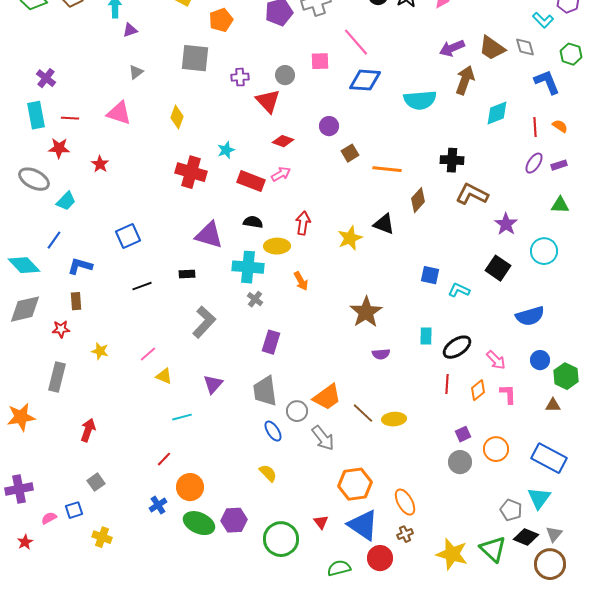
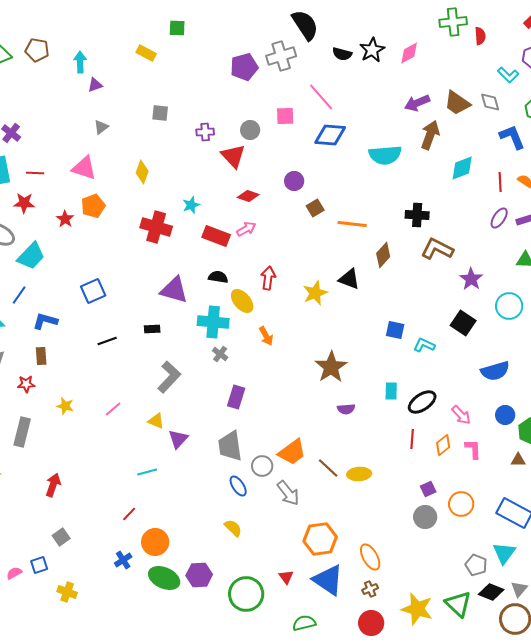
orange pentagon: (221, 20) -> (93, 206), moved
gray square: (195, 58) -> (160, 113), size x0.6
cyan trapezoid: (66, 201) -> (31, 256), size x1.4
yellow ellipse: (277, 246) -> (242, 301), turned 50
yellow triangle: (164, 376) -> (156, 421), moved
red circle: (380, 558) -> (371, 623), moved

